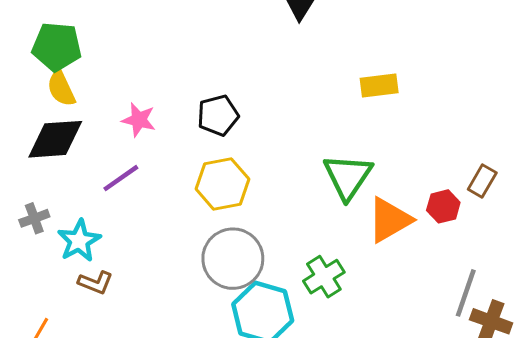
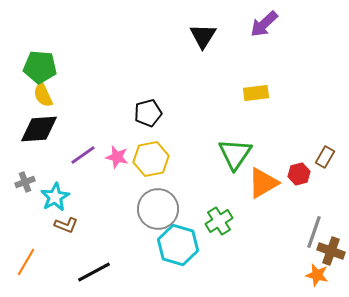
pink star: (139, 120) -> (117, 157), moved

